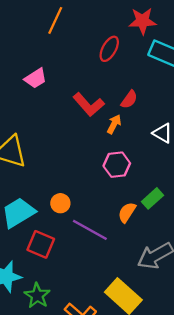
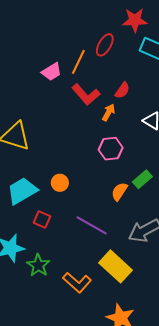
orange line: (55, 20) -> (78, 62), moved
pink trapezoid: (36, 78) -> (52, 72), moved
purple line: (90, 230) -> (92, 225), moved
red square: (41, 244) -> (42, 219), size x0.7

